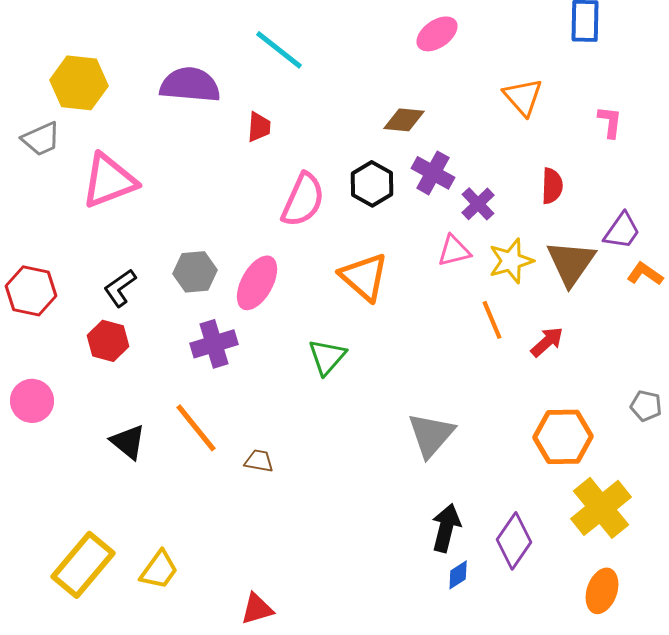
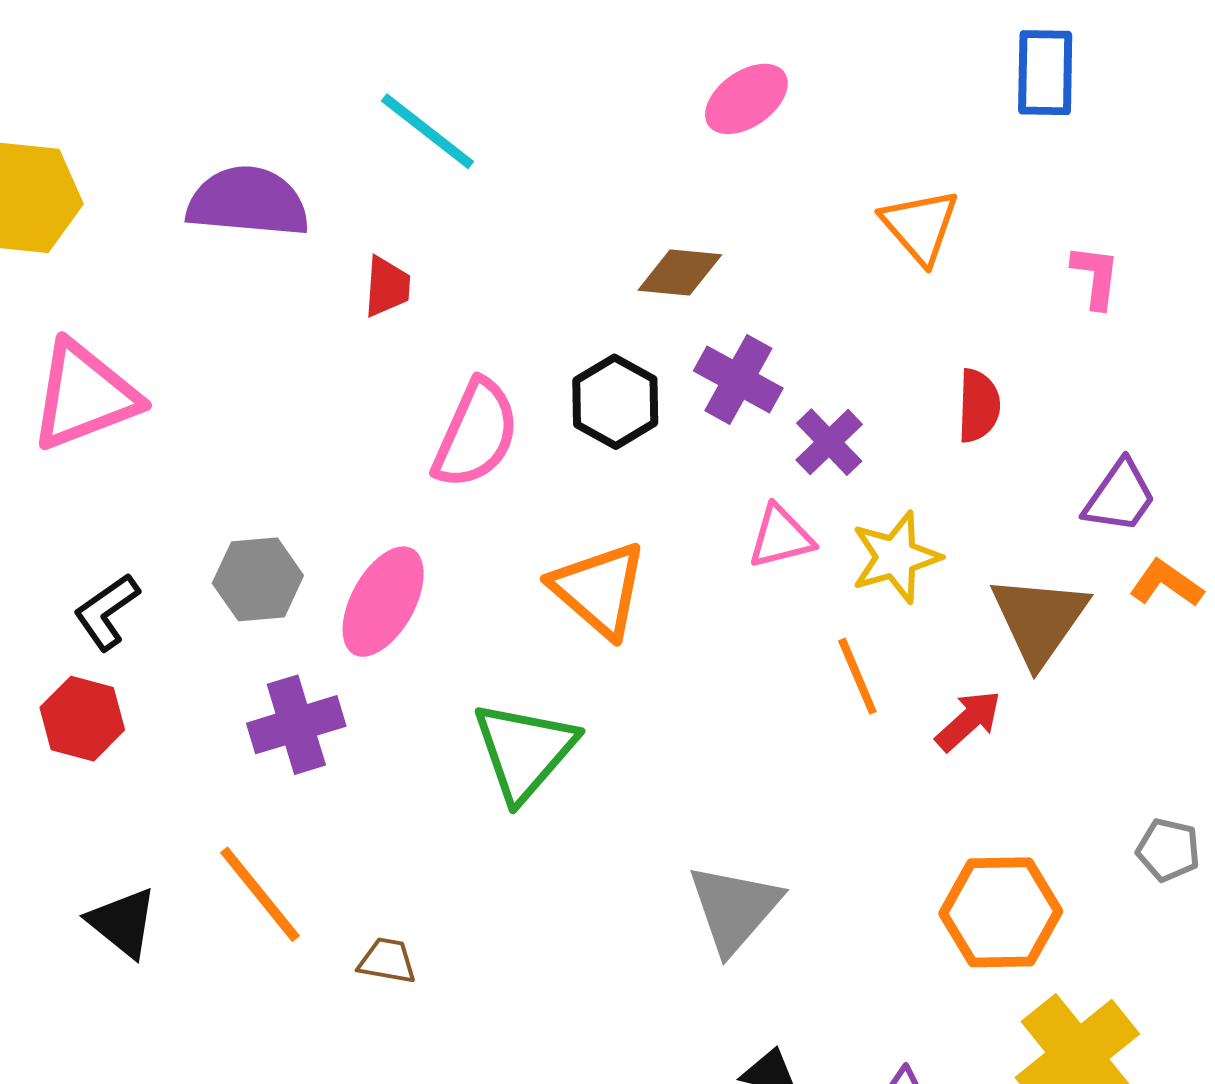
brown triangle: (571, 263) -> (1039, 620), moved
green triangle: (327, 357) -> (524, 751), size x1.4

